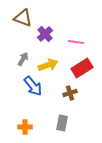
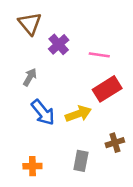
brown triangle: (23, 18) -> (30, 23), turned 30
yellow arrow: (48, 65) -> (78, 114), moved
brown cross: (70, 93) -> (115, 143), moved

